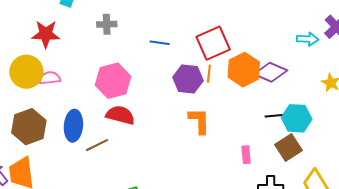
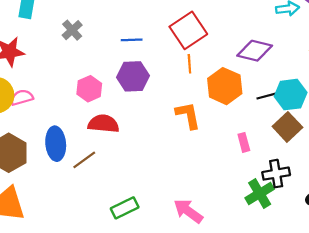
gray cross: (107, 24) -> (72, 30), turned -30
orange hexagon: (244, 70) -> (225, 86), moved
purple hexagon: (188, 79) -> (133, 76), moved
pink hexagon: (113, 81) -> (89, 89), size x0.7

